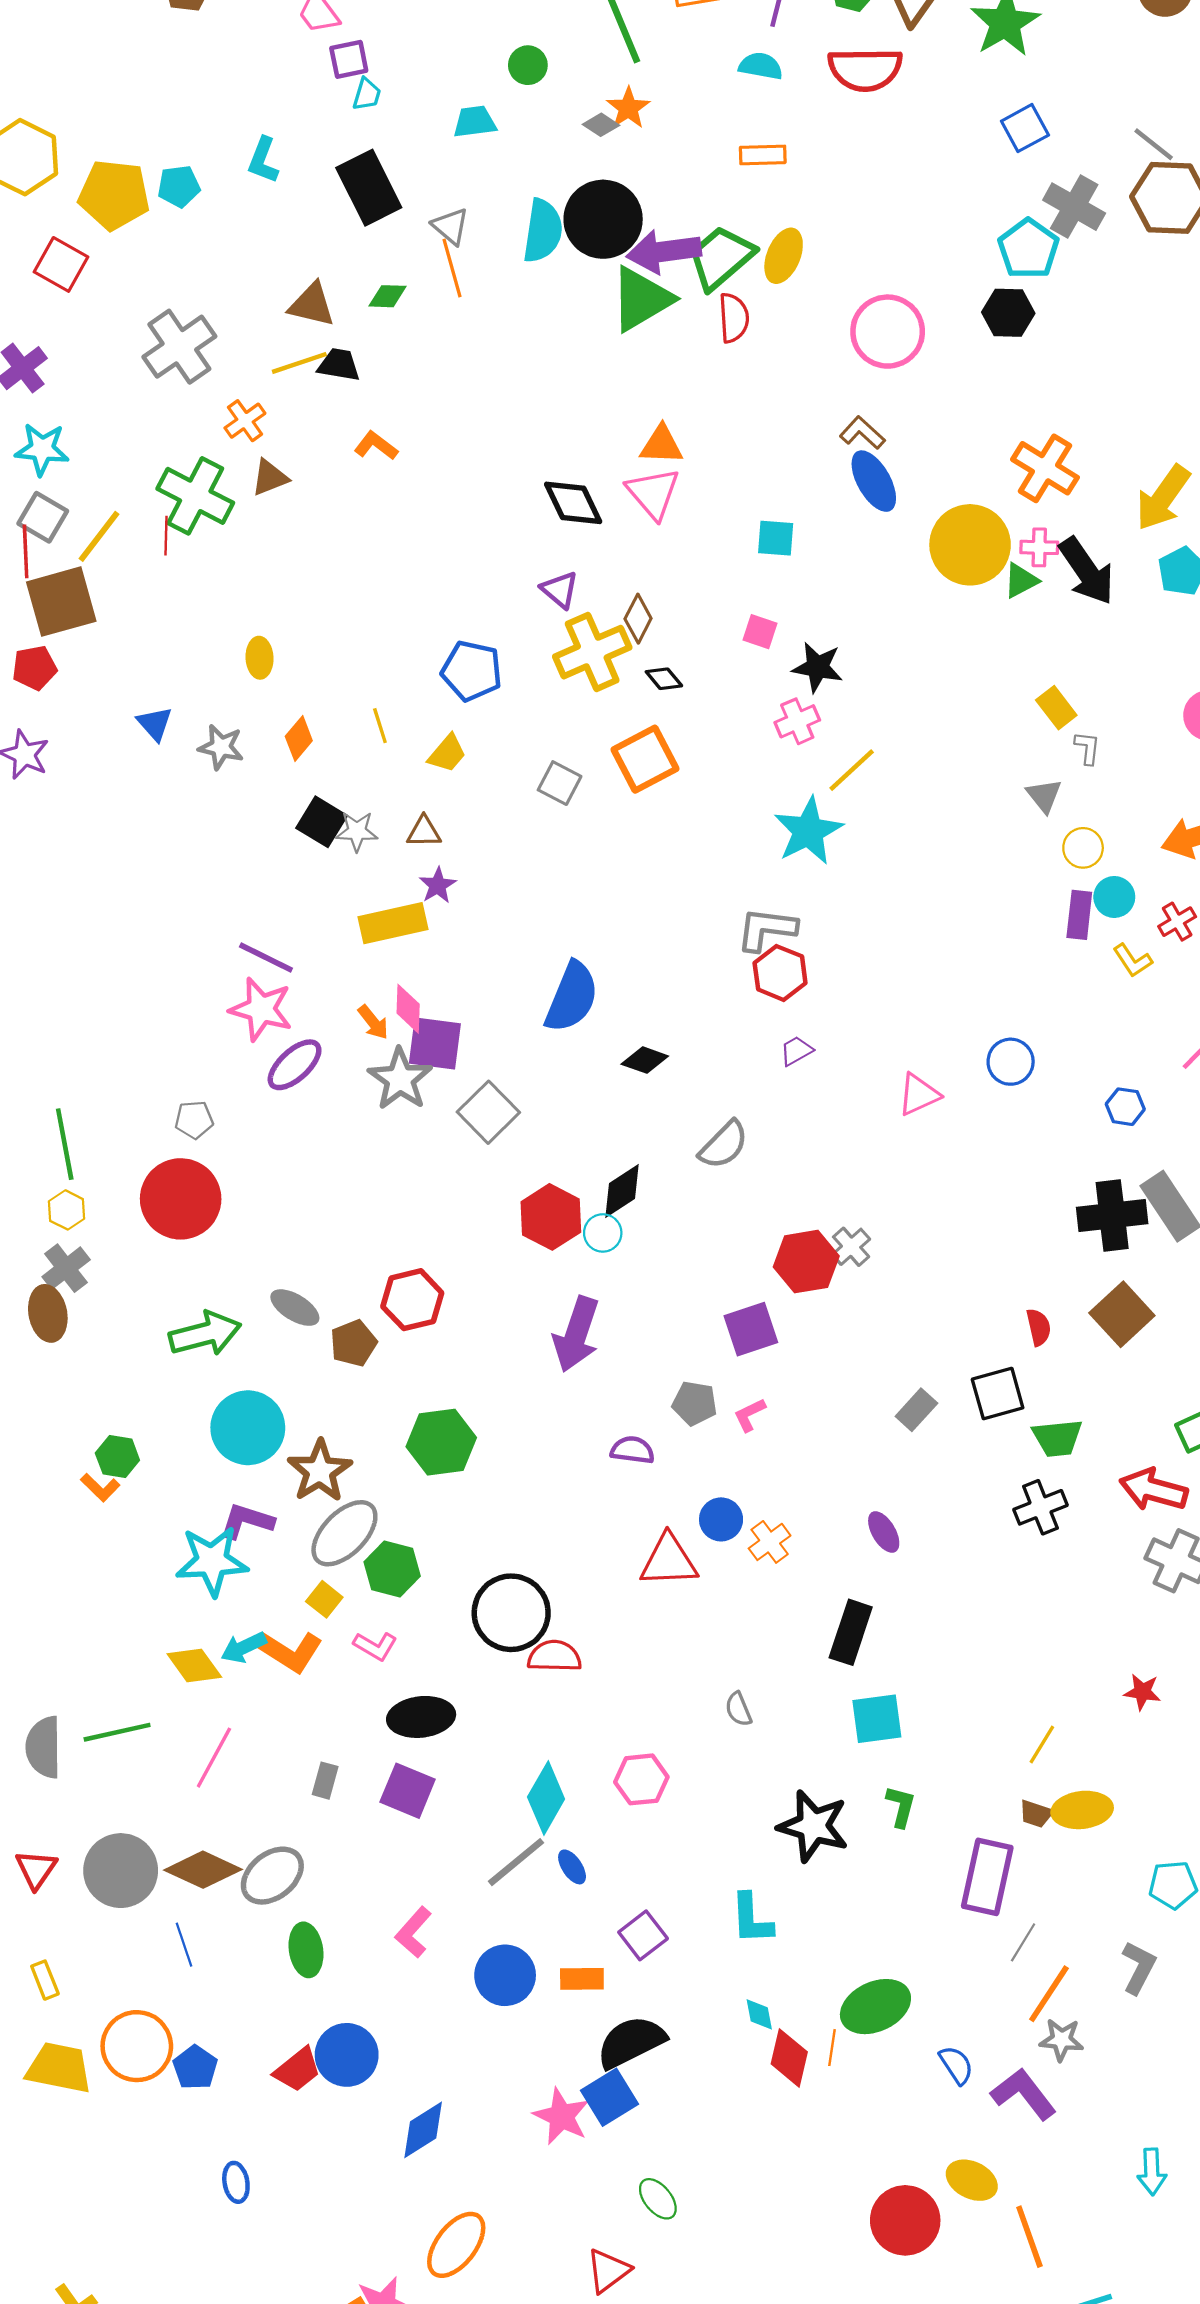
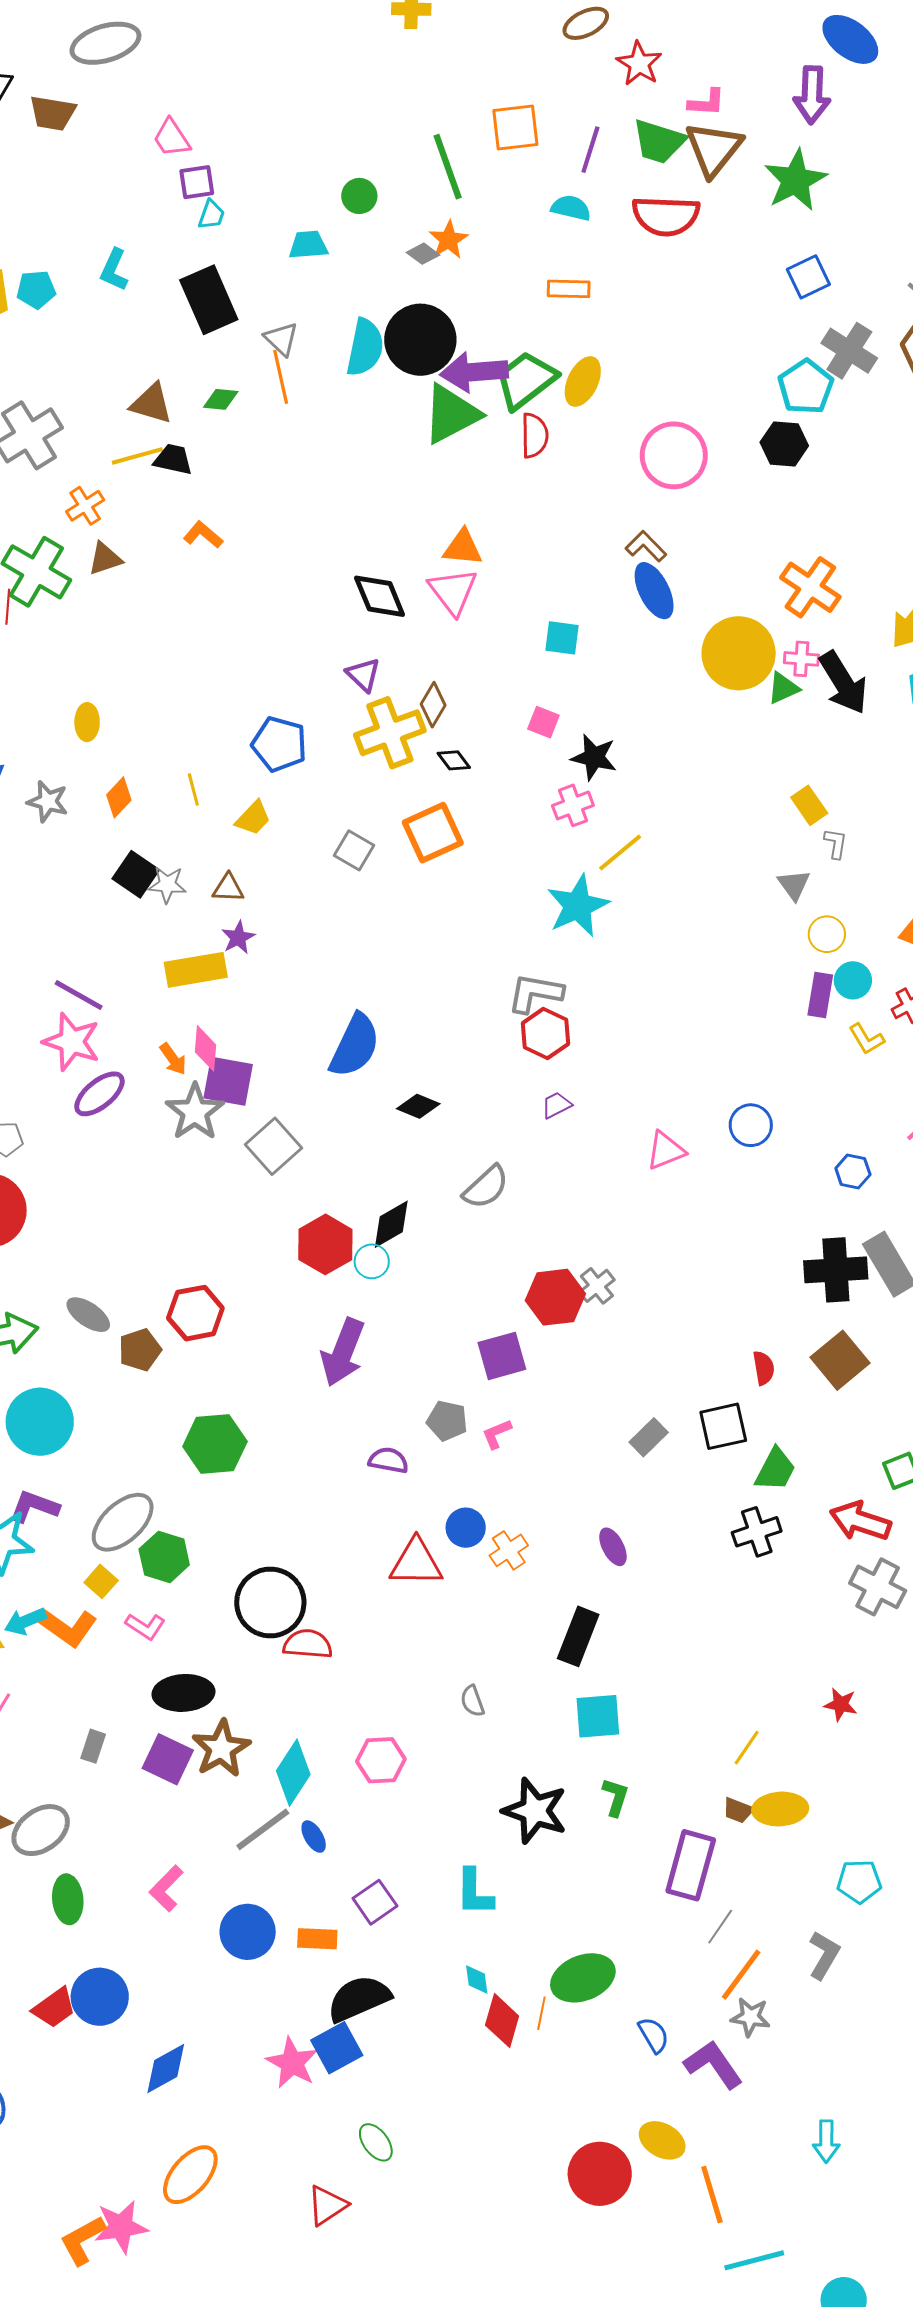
green trapezoid: (1057, 1438) -> (775, 1470), turned -60
brown star: (320, 1471) -> (221, 1749), moved

